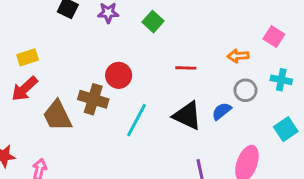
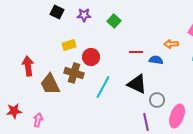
yellow rectangle: (28, 57) -> (69, 45), moved
red arrow: (25, 89) -> (28, 66), turned 126
gray circle: (245, 90) -> (157, 100), moved
blue semicircle: (222, 111) -> (156, 60), moved, turned 48

